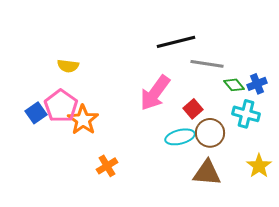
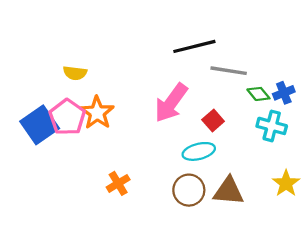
blue square: (36, 113) -> (40, 125), size x1.6
orange star: (83, 120) -> (97, 113), moved
brown circle: (210, 133) -> (189, 190), moved

